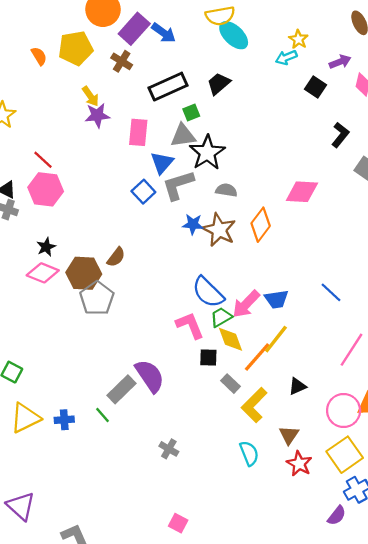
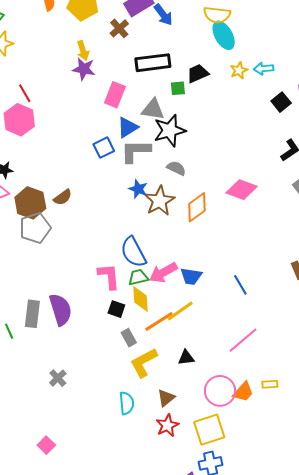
yellow star: (298, 39) -> (239, 70), moved
green square: (191, 113) -> (178, 88), moved
gray rectangle: (121, 389) -> (32, 314), turned -56

